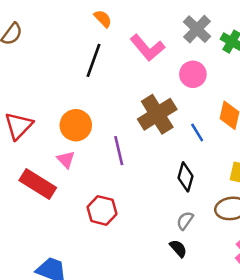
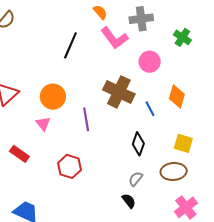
orange semicircle: (103, 19) -> (100, 12), moved
gray cross: (197, 29) -> (141, 19), moved, turned 35
brown cross: (157, 114) -> (119, 92), turned -36
red rectangle: (38, 184) -> (19, 154), moved, size x0.7

